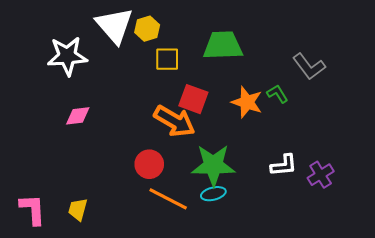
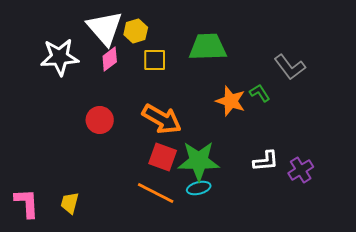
red square: (193, 99) -> (163, 157), moved
pink diamond: (78, 116) -> (110, 59), moved, turned -30
red circle: (149, 164) -> (100, 120), moved

